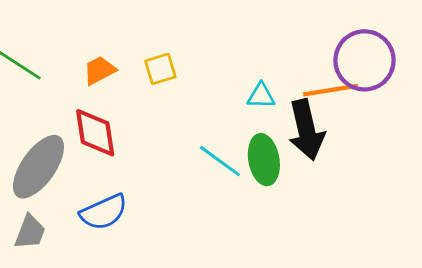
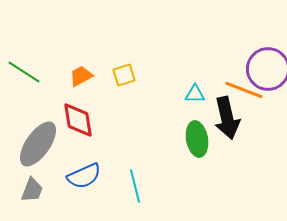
orange line: (330, 90) -> (244, 90), turned 30
cyan line: (220, 161) -> (135, 186), moved, turned 40

